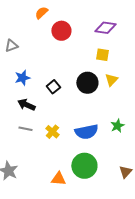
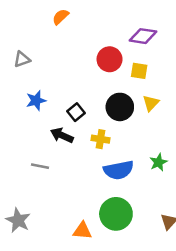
red circle: (61, 31) -> (110, 59), moved
black arrow: (26, 105) -> (62, 135), moved
yellow cross: (52, 132) -> (100, 139), moved, turned -32

